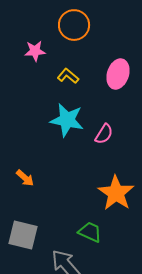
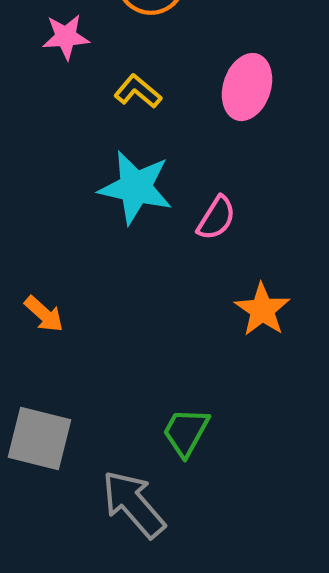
orange star: (116, 193) -> (262, 310), moved, size x0.7
green trapezoid: (90, 232) -> (186, 432), turned -85

